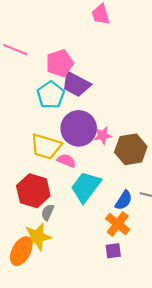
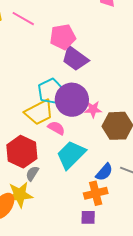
cyan pentagon: (51, 95) -> (51, 91), moved
yellow trapezoid: (46, 147) -> (39, 112), turned -52
orange cross: (118, 224) -> (96, 193), turned 30

